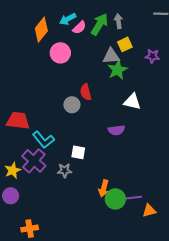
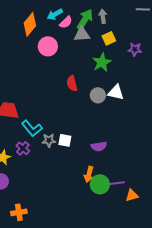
gray triangle: (111, 56) -> (82, 34), moved
gray circle: (72, 105) -> (98, 95), moved
purple semicircle: (116, 130) -> (99, 146), moved
purple cross: (34, 161) -> (23, 148), size x0.6
gray star: (65, 170) -> (49, 140), moved

